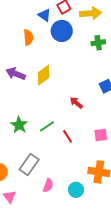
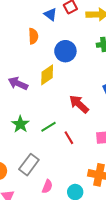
blue circle: (62, 31) -> (65, 51), moved
purple arrow: (16, 74) -> (18, 83), moved
red arrow: (76, 103) -> (79, 104), size x1.5

